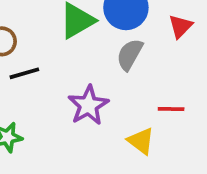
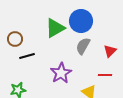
red triangle: (180, 26) -> (110, 51), moved

